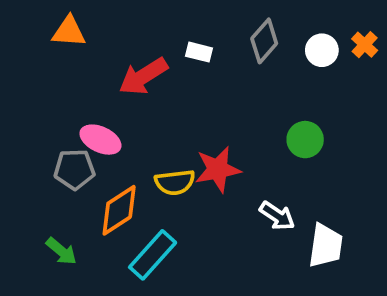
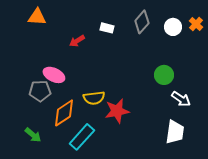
red arrow: (143, 76) -> (77, 41), size x0.6
red star: (218, 169) -> (117, 111), moved
white arrow: (277, 216) -> (181, 99), moved

